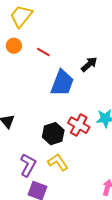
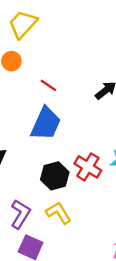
red line: (43, 52) -> (48, 85), moved
blue trapezoid: (62, 83) -> (46, 124), moved

